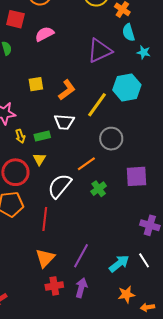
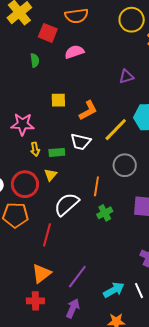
purple triangle: (100, 51) -> (126, 77), size x0.6
orange line: (86, 164) -> (96, 186), turned -54
red cross: (54, 286) -> (35, 301), moved

